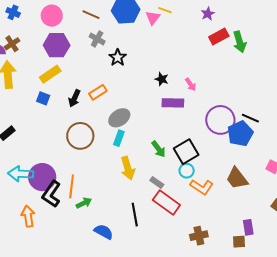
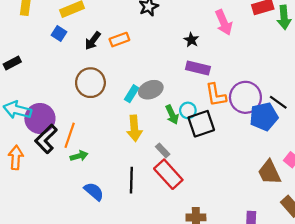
pink arrow: (191, 84) -> (224, 22), moved, size x1.6
gray ellipse: (119, 118) -> (151, 90), moved
cyan circle: (187, 171) -> (188, 110), moved
brown trapezoid: (237, 178) -> (269, 172), moved
orange L-shape: (202, 187) -> (216, 95), moved, turned 35

